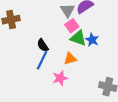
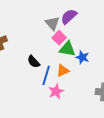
blue star: (92, 40) -> (82, 57), moved
blue line: (42, 60) -> (46, 75), moved

